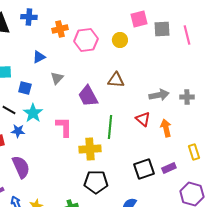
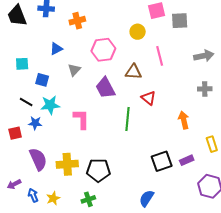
pink line: (187, 35) -> (160, 56), moved
pink hexagon: (86, 40) -> (103, 50), moved
gray arrow: (159, 95) -> (204, 56), moved
cyan star: (33, 113) -> (50, 105), turned 30
red triangle: (143, 119) -> (149, 98), moved
yellow cross: (90, 149) -> (67, 164), moved
black pentagon: (96, 182) -> (98, 170), moved

